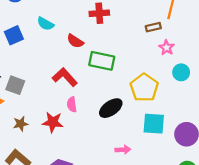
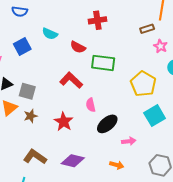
pink semicircle: (72, 105) -> (91, 105), moved
black ellipse: (111, 108) -> (107, 124), moved
red star: (53, 122) -> (64, 122), turned 30
brown star: (21, 124) -> (31, 116), moved
cyan square: (154, 124) -> (155, 116), turned -30

